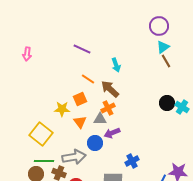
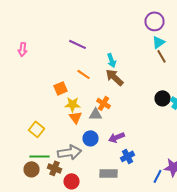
brown arrow: (110, 89) -> (114, 77), moved
orange square: (80, 99) -> (60, 88), moved
orange cross: (108, 108) -> (104, 103), turned -32
yellow star: (62, 109) -> (72, 104), moved
purple arrow: (112, 133) -> (116, 137), moved
yellow square: (41, 134) -> (36, 129), size x0.7

